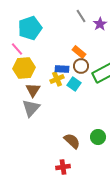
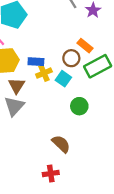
orange rectangle: (79, 52) -> (85, 46), moved
blue rectangle: (62, 69) -> (36, 62), moved
green circle: (98, 137) -> (79, 106), moved

